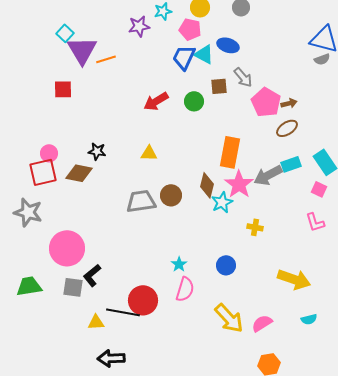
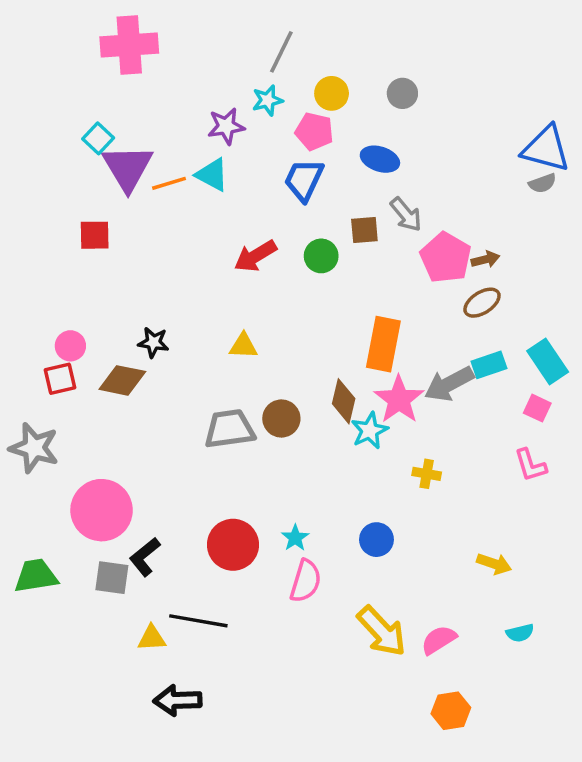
cyan triangle: (204, 54) -> (212, 175), moved
red square: (43, 172) -> (60, 379), size x0.7
yellow arrow: (294, 279) -> (494, 564), size x0.6
red circle: (143, 300) -> (233, 545), moved

